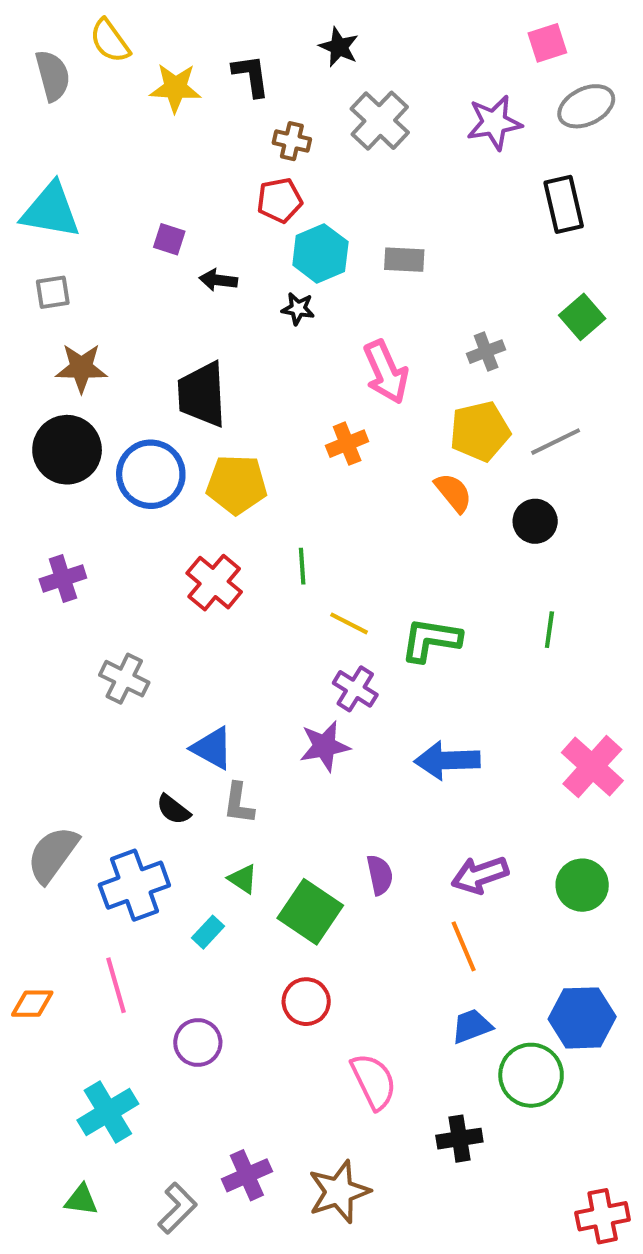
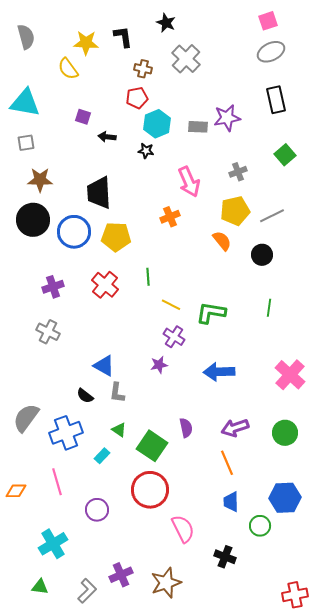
yellow semicircle: (110, 41) -> (68, 69), moved
gray ellipse: (586, 106) -> (271, 52), moved
purple star: (494, 123) -> (227, 118), moved
purple cross: (63, 578) -> (53, 287), moved
gray cross: (124, 679) -> (48, 332), moved
purple star: (325, 746) -> (159, 365), size x0.7
red circle: (306, 1002) -> (150, 490), size x1.6
blue trapezoid: (472, 1026) -> (231, 502), turned -70
green circle: (531, 1075) -> (260, 526), size x0.7
black cross: (459, 1139) -> (225, 557), turned 30

